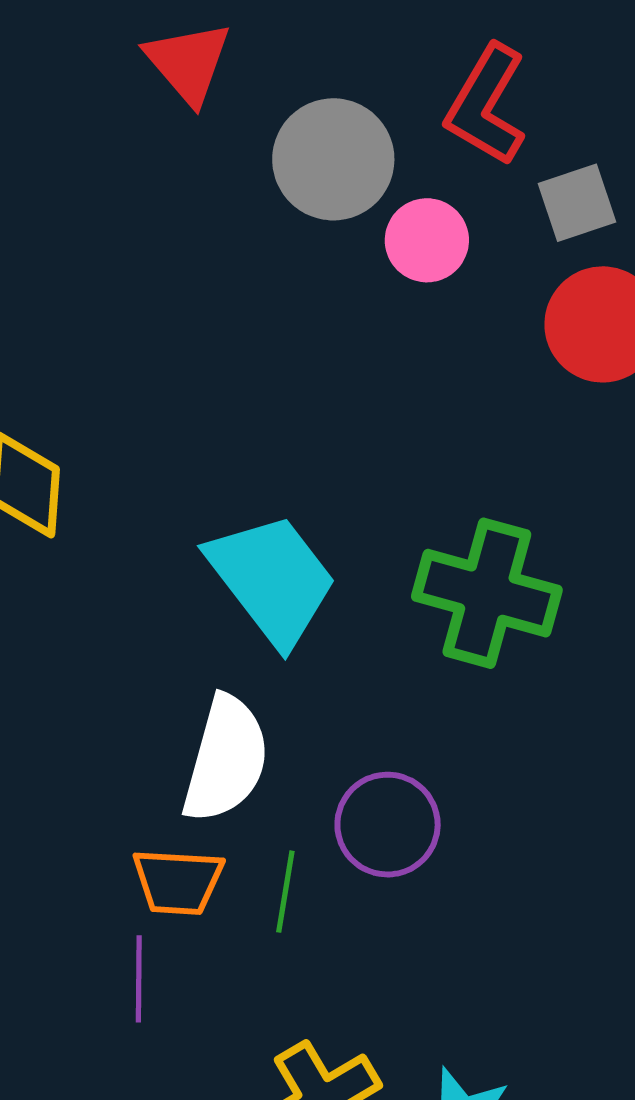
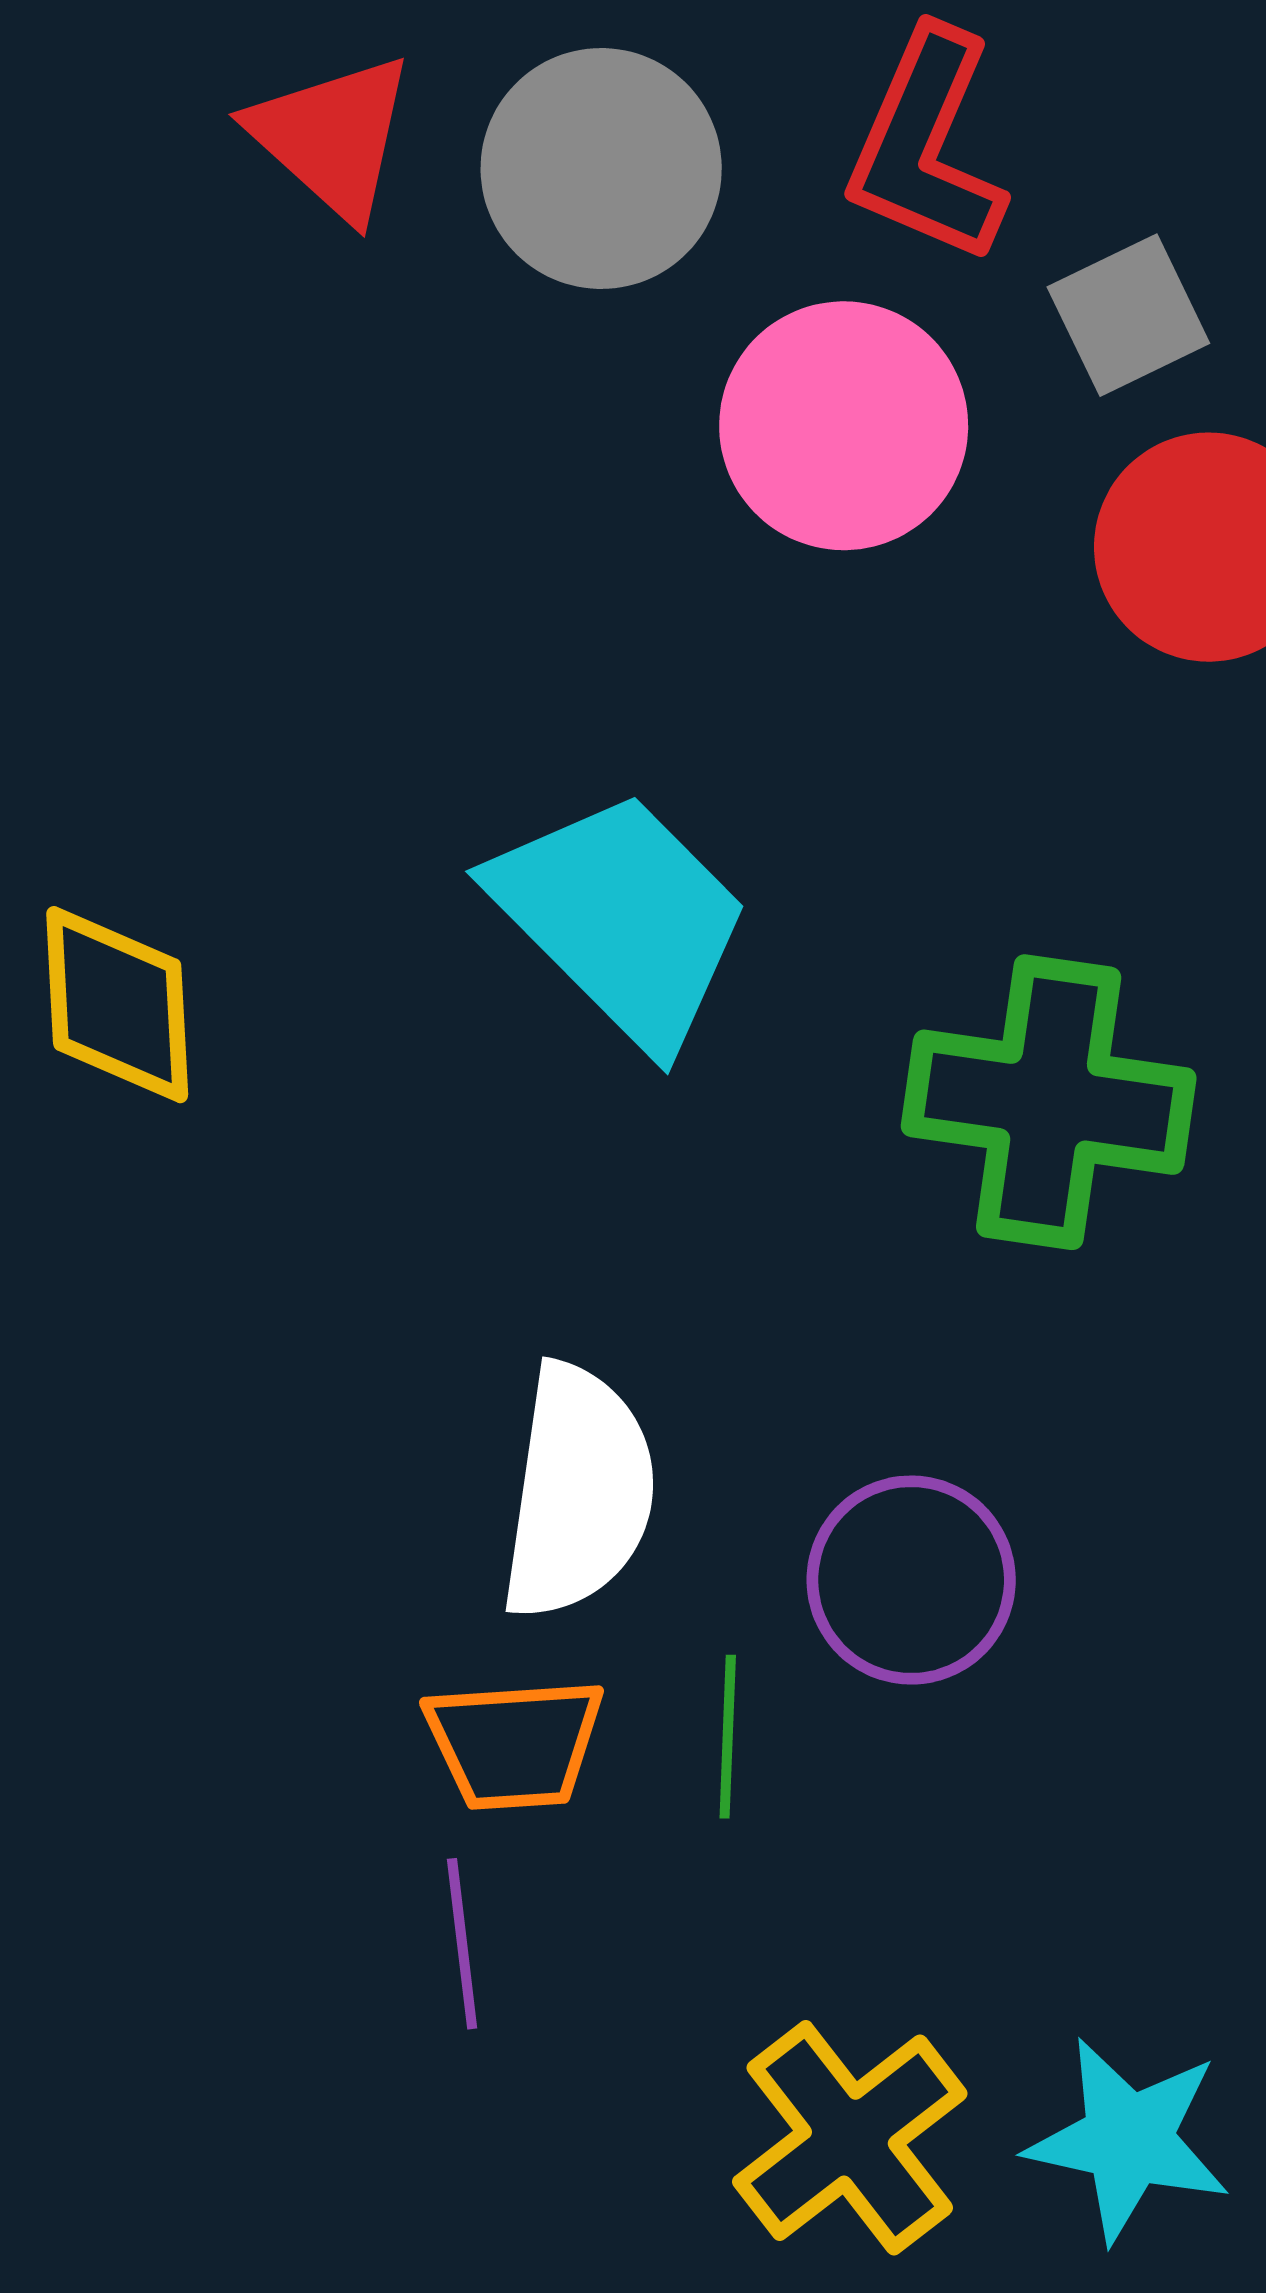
gray circle: (333, 159) -> (601, 168), moved
pink circle: (427, 240) -> (844, 426), size x1.5
cyan trapezoid: (272, 579) -> (621, 919), moved

